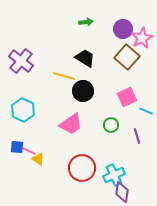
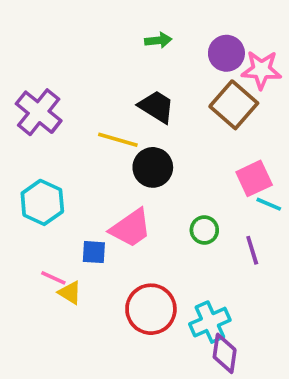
pink star: (142, 38) -> (261, 70), turned 30
pink square: (127, 97) -> (254, 178), moved
blue square: (17, 147) -> (94, 252), moved

